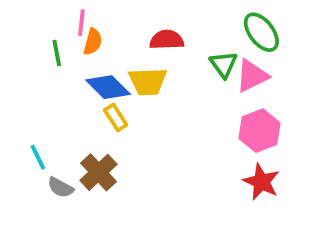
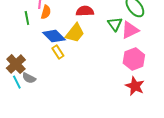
yellow trapezoid: (148, 81) -> (75, 33), turned -50
cyan line: (38, 157) -> (17, 82), moved
brown cross: (98, 172) -> (16, 64), moved
gray semicircle: (61, 188) -> (29, 78), moved

